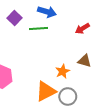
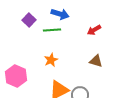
orange star: (63, 71) -> (51, 60), moved

